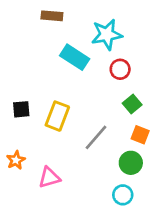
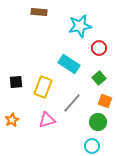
cyan rectangle: (75, 57) -> (69, 64), moved
red circle: (120, 69) -> (99, 48), moved
pink triangle: (49, 177) -> (47, 120), moved

